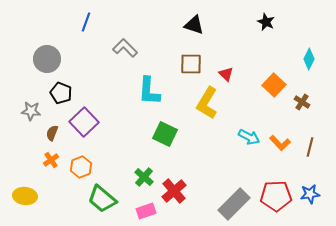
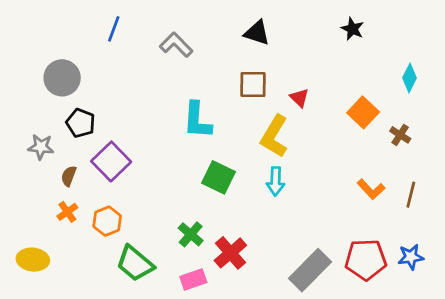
gray L-shape: (125, 48) -> (176, 45), moved
cyan arrow: (249, 137) -> (276, 181), moved, turned 65

